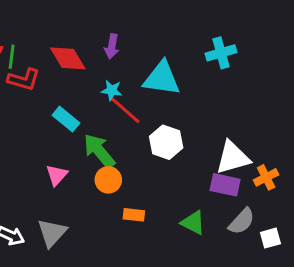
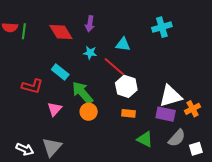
cyan triangle: (162, 78) -> (123, 44), size x0.6
red L-shape: (24, 79) -> (32, 86), moved
red line: (125, 110) -> (114, 66), moved
orange rectangle: (134, 215) -> (129, 113), moved

